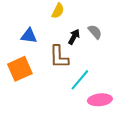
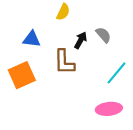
cyan line: (80, 80) -> (116, 73), moved

